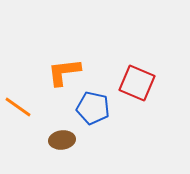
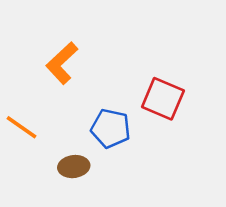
orange L-shape: (64, 72) -> (62, 63), moved, turned -36

